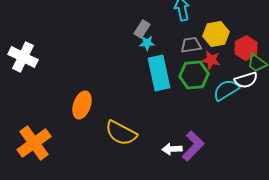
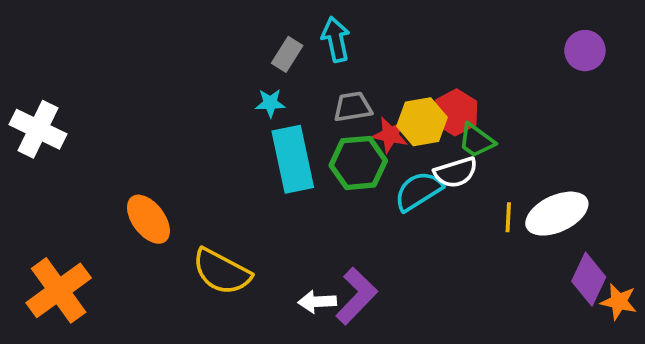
gray rectangle: (142, 29) -> (287, 54), moved
yellow hexagon: (216, 34) -> (422, 122), moved
orange ellipse: (82, 105) -> (148, 219), turned -56

